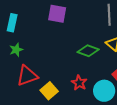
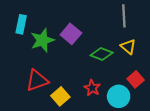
purple square: (57, 14) -> (71, 34), moved, turned 30
green star: (16, 50) -> (42, 40), moved, size x1.6

